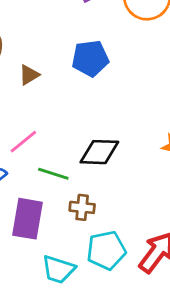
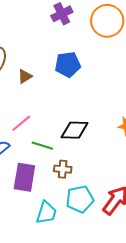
cyan trapezoid: (58, 269) -> (46, 213), turned -90

